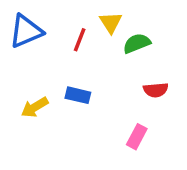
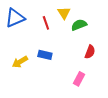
red line: (80, 40) -> (46, 23), turned -40
red semicircle: (156, 90) -> (90, 52), turned -64

